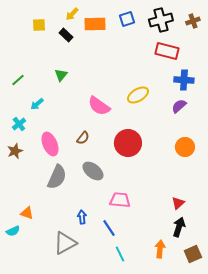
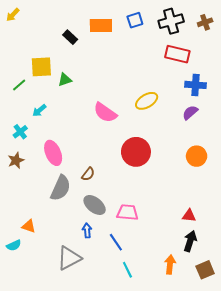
yellow arrow: (72, 14) -> (13, 15), moved
yellow square: (39, 25) -> (41, 67), moved, size x1.5
green triangle: (61, 75) -> (65, 80), turned 32
brown semicircle: (83, 138) -> (88, 174), moved
gray ellipse: (93, 171) -> (95, 205), moved
red triangle: (178, 203) -> (189, 216), turned 48

